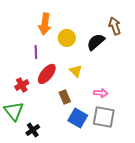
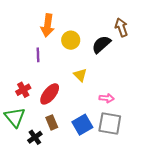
red ellipse: (47, 74) -> (50, 94), moved
brown rectangle: (65, 97) -> (52, 122), moved
blue square: (78, 118) -> (82, 125), turned 30

